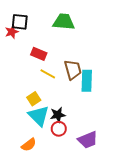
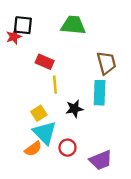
brown trapezoid: (73, 70) -> (106, 63), moved
yellow line: (48, 74) -> (55, 85), turned 56
black star: (58, 115) -> (74, 109), moved
orange semicircle: (29, 145) -> (33, 149), moved

